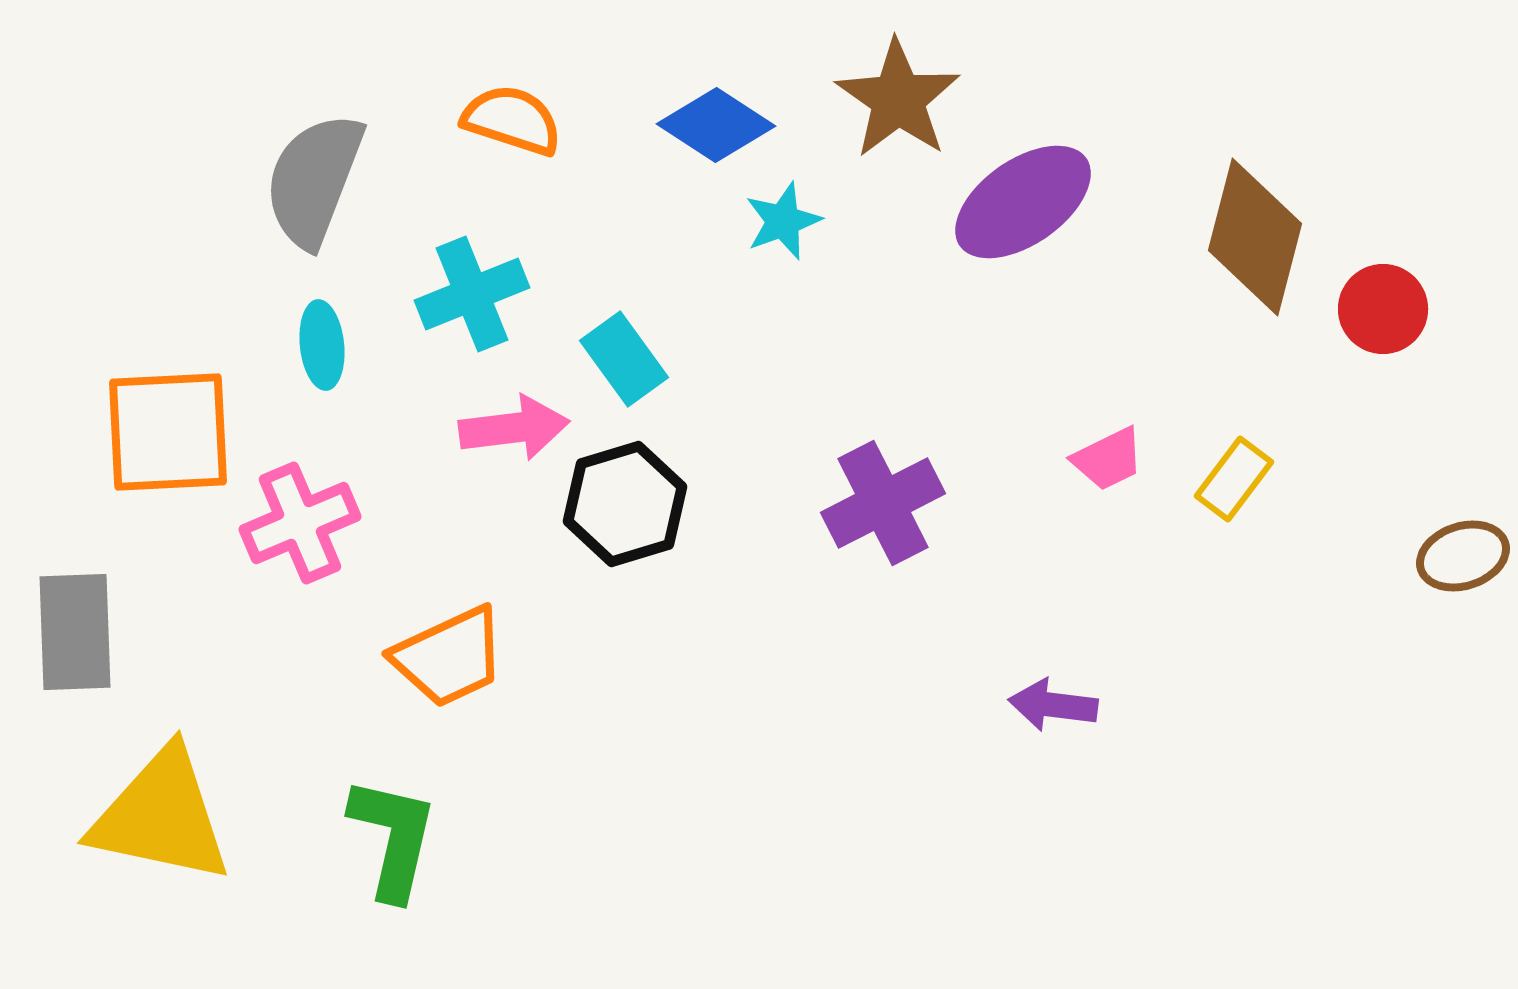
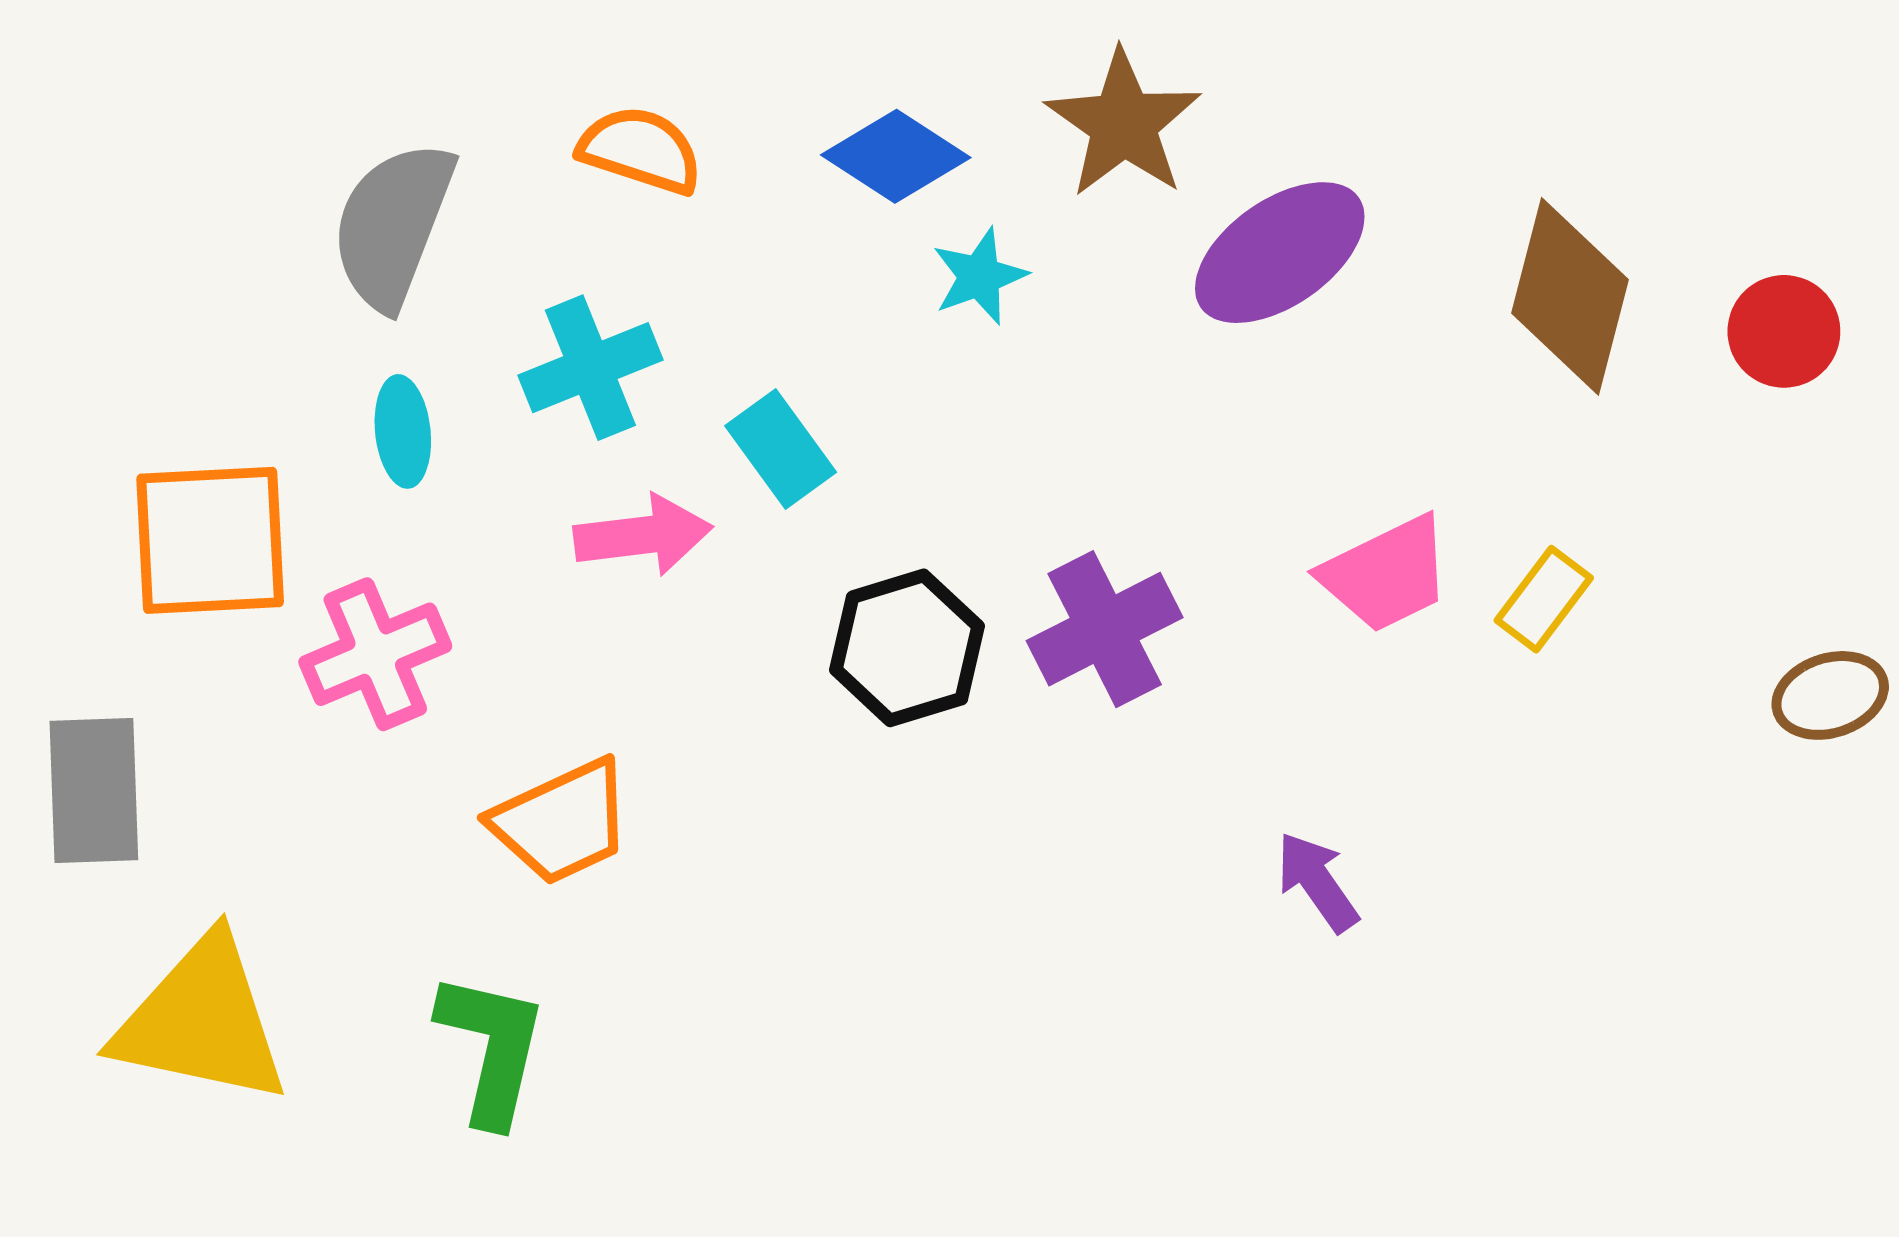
red circle: (1383, 309) -> (1784, 331), moved
pink trapezoid: (1108, 459) -> (1386, 574), size x1.5
black hexagon: (625, 504) -> (907, 648), moved
purple arrow: (1053, 705) -> (1317, 882), turned 48

